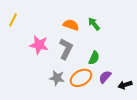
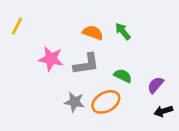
gray L-shape: (66, 49) -> (86, 64), turned 55
green semicircle: (94, 58) -> (123, 76), turned -88
purple semicircle: (105, 77) -> (155, 85), moved

